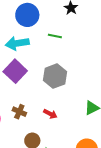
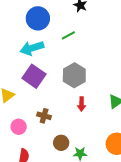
green line: (55, 36) -> (68, 35), turned -32
red arrow: (50, 114) -> (81, 104), moved, turned 72

